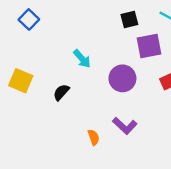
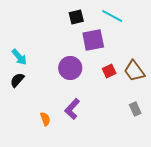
cyan arrow: (82, 59) -> (19, 57), moved
purple L-shape: (125, 126) -> (72, 109), turned 90

